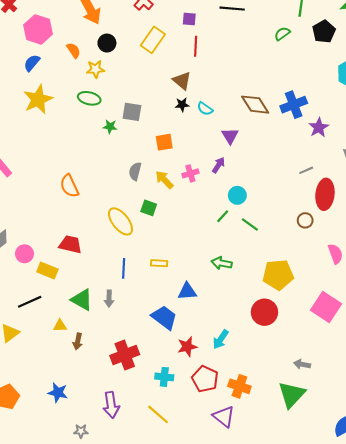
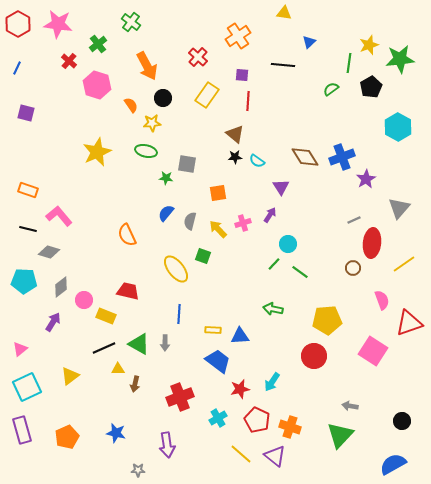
blue semicircle: (32, 63) -> (166, 213), moved
yellow rectangle: (159, 263) -> (213, 330), moved
black line: (30, 302) -> (104, 348), moved
cyan cross: (164, 377) -> (218, 418), turned -36
yellow line: (158, 414) -> (241, 454), moved

